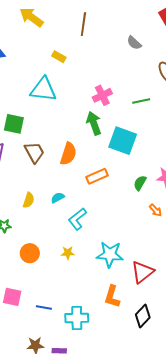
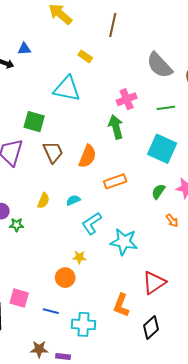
gray semicircle: (134, 43) -> (159, 65), moved, size x1.8
cyan square: (123, 141) -> (162, 149), moved
orange circle: (30, 253) -> (65, 278), moved
cyan star: (110, 254) -> (124, 242), moved

